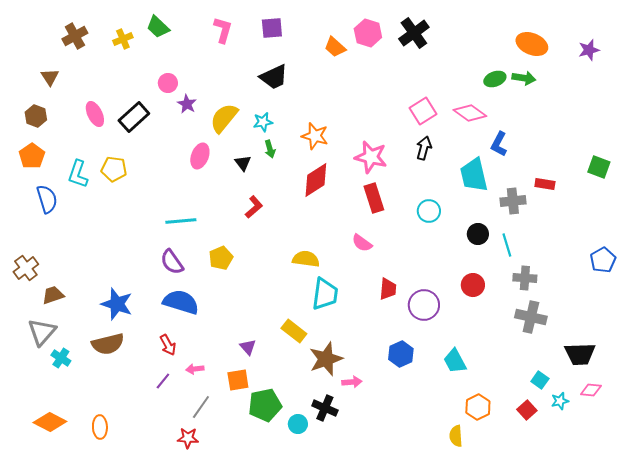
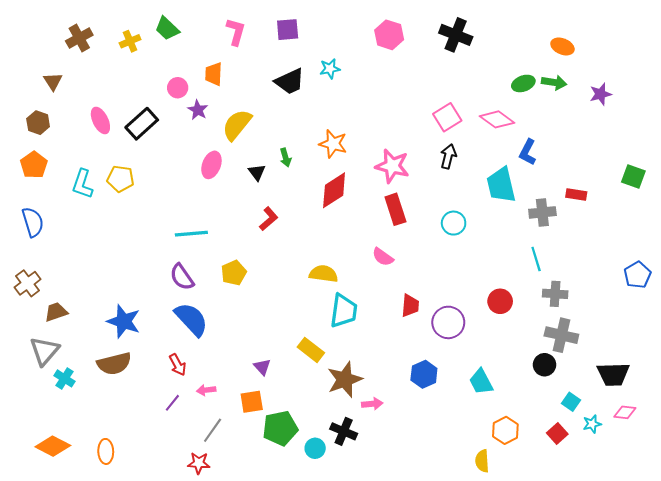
black cross: (414, 33) -> (456, 35), moved, turned -32
orange ellipse: (532, 44) -> (562, 46), size x0.7
orange trapezoid: (335, 47) -> (214, 74), moved, turned 50
purple star: (589, 50) -> (601, 94), moved
cyan star: (263, 122) -> (330, 69), moved
blue semicircle: (47, 199) -> (33, 222), moved
black circle: (478, 234) -> (545, 365), moved
blue semicircle: (181, 302) -> (191, 319), turned 30

